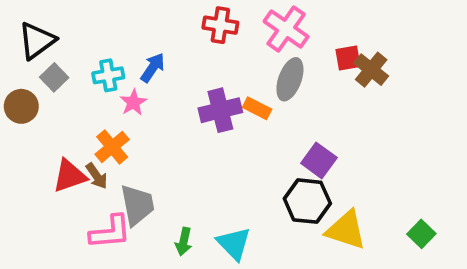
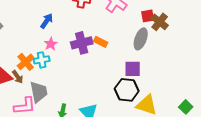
cyan cross: (108, 75) -> (42, 60), moved
gray ellipse: (290, 79) -> (141, 39), moved
pink star: (133, 102) -> (51, 44), moved
purple square: (319, 160) -> (133, 69), turned -36

